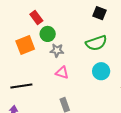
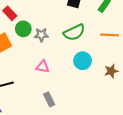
gray star: (57, 50) -> (41, 35), moved

